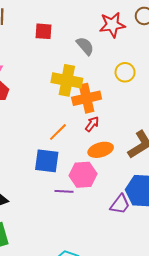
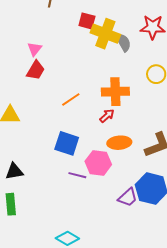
yellow cross: (67, 80) -> (105, 34), moved
red arrow: (92, 124) -> (107, 116), moved
orange line: (58, 132) -> (71, 100), moved

